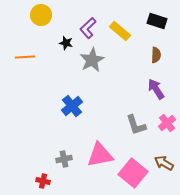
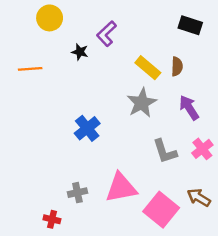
yellow rectangle: (120, 31) -> (148, 68), moved
brown semicircle: (156, 55) -> (177, 66), moved
gray star: (92, 60) -> (142, 103), moved

